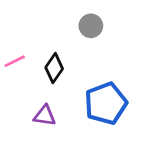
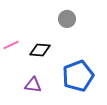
black diamond: (54, 68) -> (40, 50), turned 60

